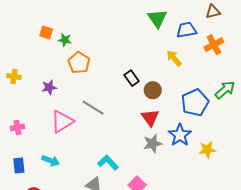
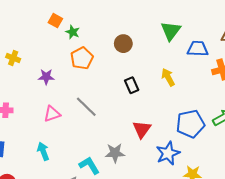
yellow arrow: (174, 58) -> (168, 77), moved
brown circle: (153, 90) -> (123, 44), moved
pink triangle: (62, 121) -> (52, 114), size x0.7
gray star: (152, 143) -> (115, 153), moved
cyan arrow: (51, 161) -> (43, 151), moved, turned -144

